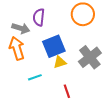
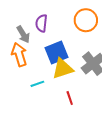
gray arrow: (21, 28) -> (23, 34), turned 42
yellow triangle: (60, 62) -> (63, 69), size x1.6

